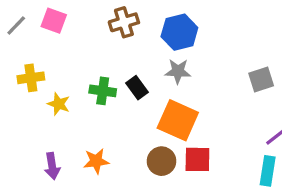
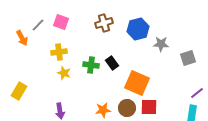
gray star: (178, 71) -> (161, 44), moved
yellow cross: (31, 78) -> (59, 52), moved
orange star: (96, 161) -> (103, 110), moved

